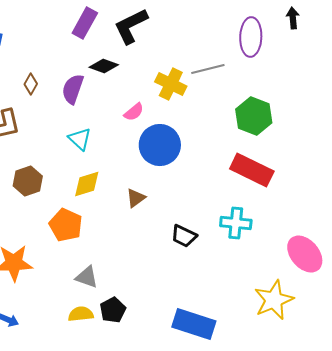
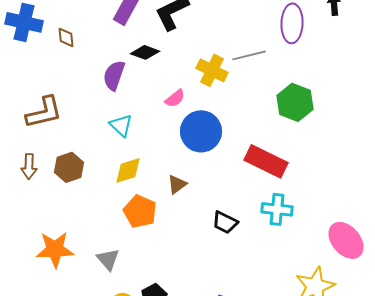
brown diamond: (31, 84) -> (66, 37), moved, turned -35
red rectangle: (252, 170) -> (266, 161), moved
orange pentagon: (66, 225) -> (140, 211), moved
gray triangle: (87, 277) -> (108, 259), moved, turned 30

